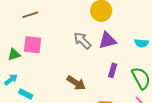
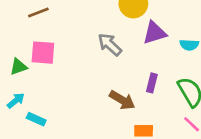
purple triangle: (107, 41) -> (155, 33), moved
brown arrow: (76, 83) -> (122, 100), moved

